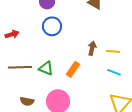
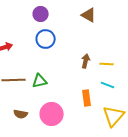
green triangle: (46, 68) -> (40, 81), turned -35
orange rectangle: (73, 69) -> (87, 98), moved, turned -42

